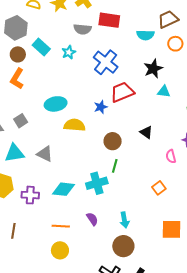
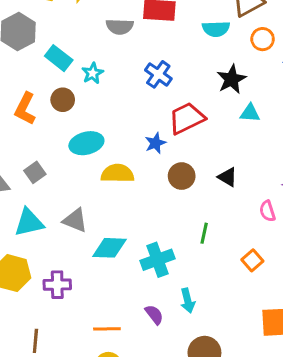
cyan star: (69, 52) -> (93, 73), moved
brown circle: (18, 54) -> (63, 100), moved
blue cross: (106, 62) -> (158, 74), size x0.7
brown circle: (113, 141) -> (182, 176), moved
green line: (115, 166) -> (204, 233), moved
cyan diamond: (63, 189) -> (109, 248), moved
cyan arrow: (124, 220) -> (188, 301), moved

